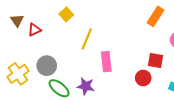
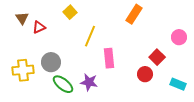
orange rectangle: (155, 16) -> (134, 14), moved
red square: (155, 61) -> (157, 57), turned 35
yellow cross: (18, 74) -> (23, 70), turned 30

